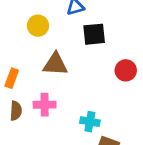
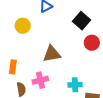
black square: (94, 34) -> (81, 21), moved, turned -30
brown triangle: (55, 64) -> (52, 54), moved

